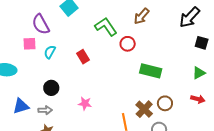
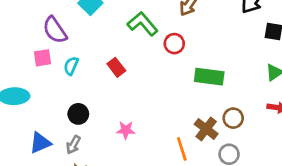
gray arrow: (45, 110) -> (73, 145), turned 128

